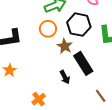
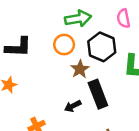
black arrow: (65, 77) -> (73, 106), turned 80

